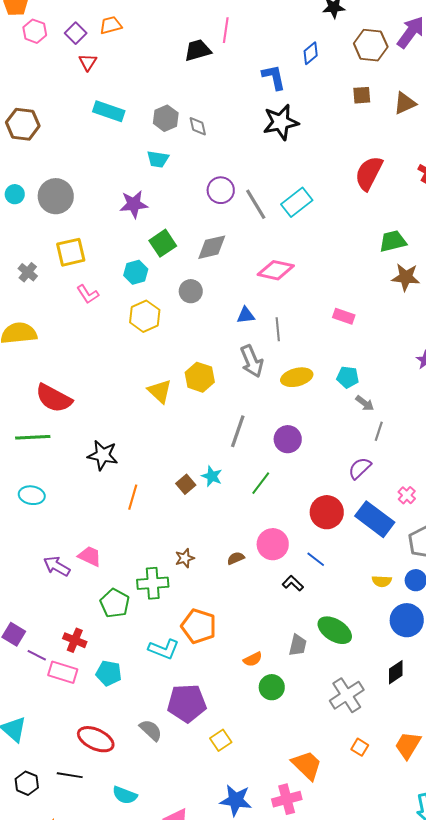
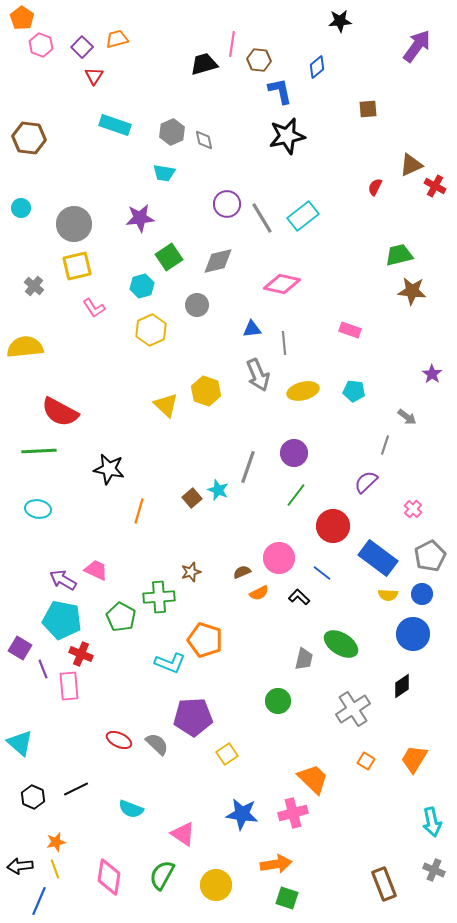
brown hexagon: (371, 45) -> (259, 60), moved, size x0.7
brown triangle: (405, 103) -> (411, 165), moved
red semicircle: (369, 173) -> (375, 187), size x0.5
gray circle: (56, 196) -> (74, 224), moved
gray arrow: (365, 403) -> (407, 417), moved
gray line: (238, 431) -> (248, 467), moved
green line: (261, 483) -> (296, 495), moved
blue rectangle: (375, 519) -> (378, 558), moved
purple line: (37, 655) -> (43, 669), turned 42
orange semicircle: (253, 659) -> (259, 593), moved
pink rectangle: (63, 672) -> (69, 686), turned 68
cyan pentagon: (109, 673) -> (62, 620), moved, size x1.5
red ellipse: (96, 739) -> (119, 740), moved, size x0.7
black line: (70, 775) -> (76, 789), turned -35

